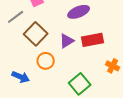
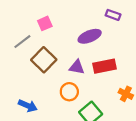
purple triangle: (67, 41) -> (77, 67), turned 42
orange circle: (46, 61) -> (69, 92), moved

